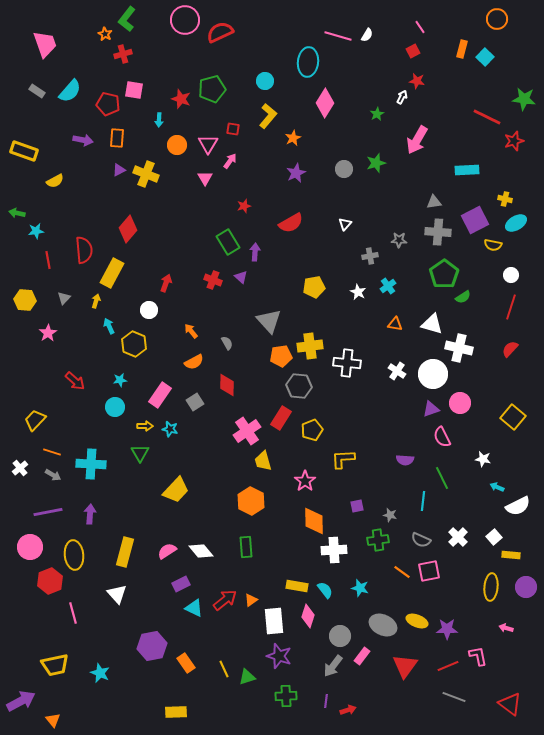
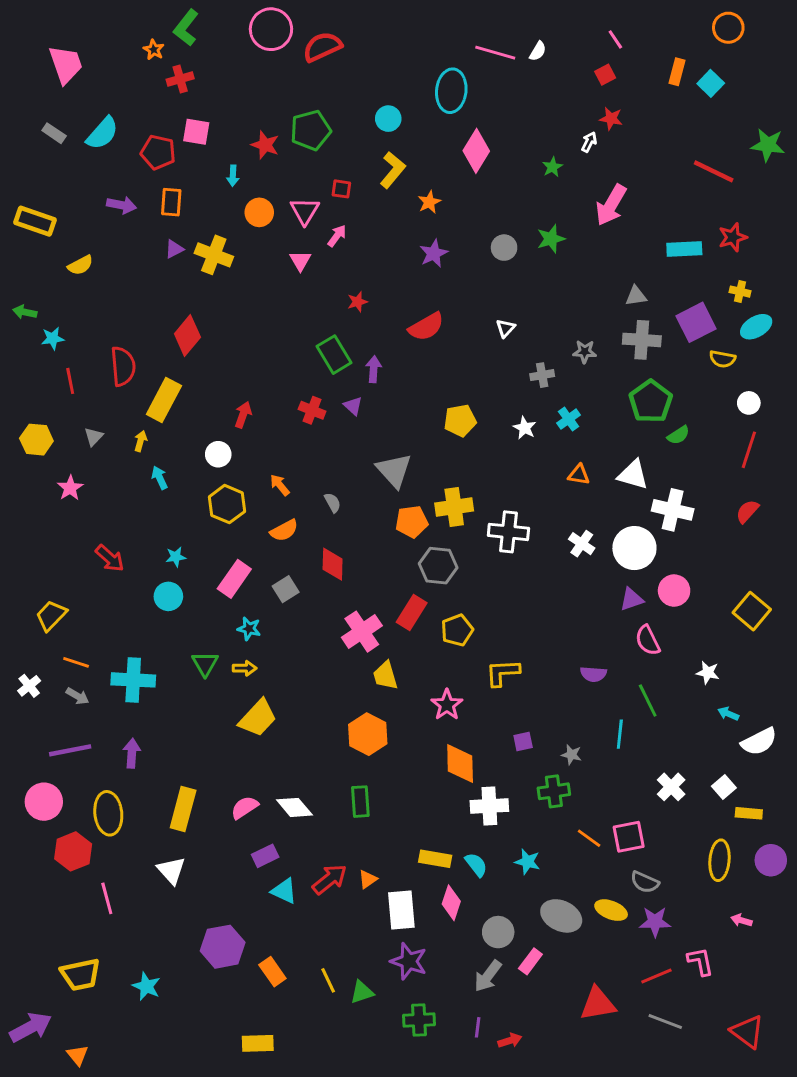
red star: (514, 141) -> (733, 237), moved
yellow hexagon: (134, 344) -> (227, 504), moved
yellow arrow: (145, 426) -> (245, 668), moved
gray semicircle: (421, 540) -> (645, 882), moved
red triangle: (405, 666) -> (598, 1004), moved, turned 44

